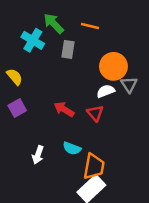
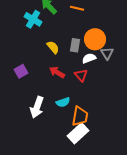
gray rectangle: (68, 49) -> (75, 45), moved
yellow semicircle: (15, 77) -> (53, 47), moved
cyan semicircle: (72, 148) -> (63, 102), turned -40
white arrow: (38, 155) -> (37, 107), size x1.5

